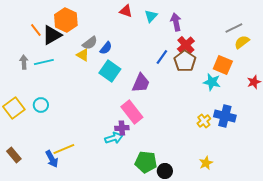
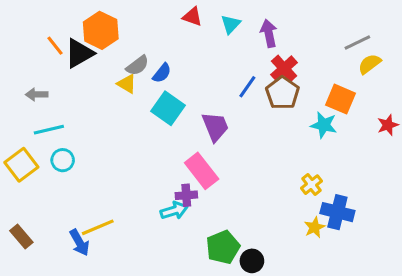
gray arrow: (24, 62) -> (37, 94), turned -88
cyan line: (44, 62) -> (49, 130), moved
purple trapezoid: (141, 83) -> (215, 127), turned -45
blue cross: (225, 116) -> (337, 212), moved
green pentagon: (146, 162) -> (223, 247), turned -30
yellow star: (206, 163) -> (315, 227), moved

